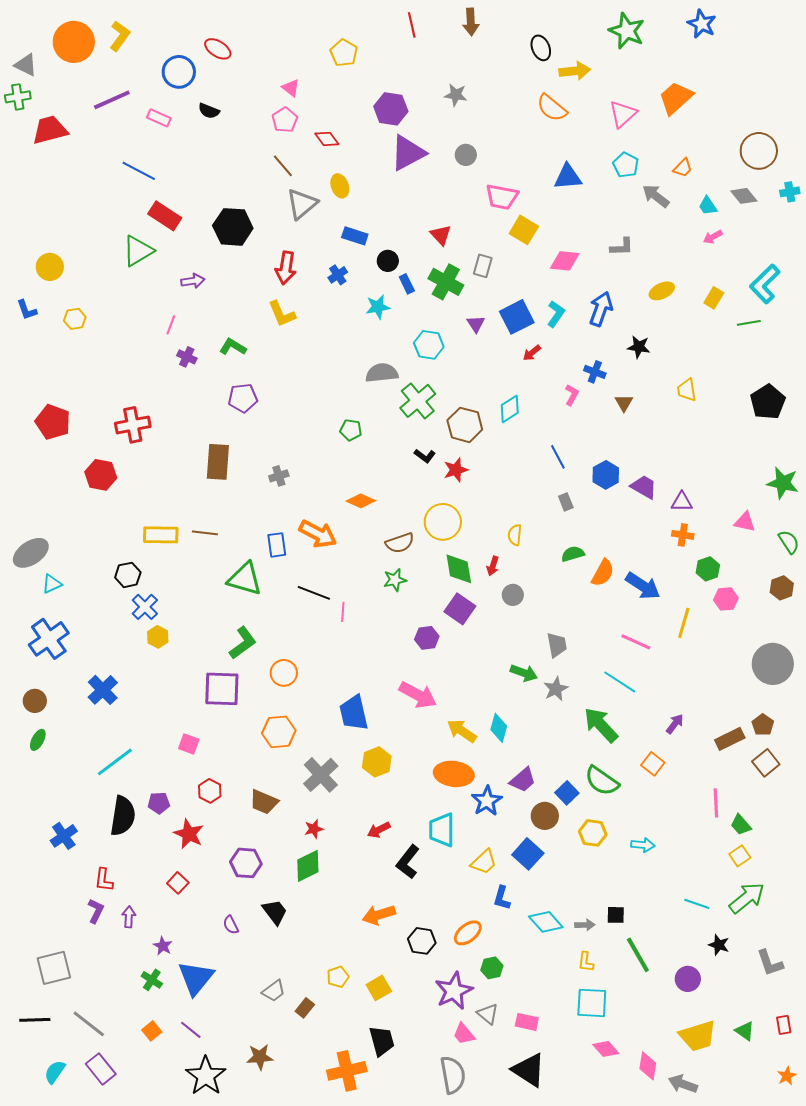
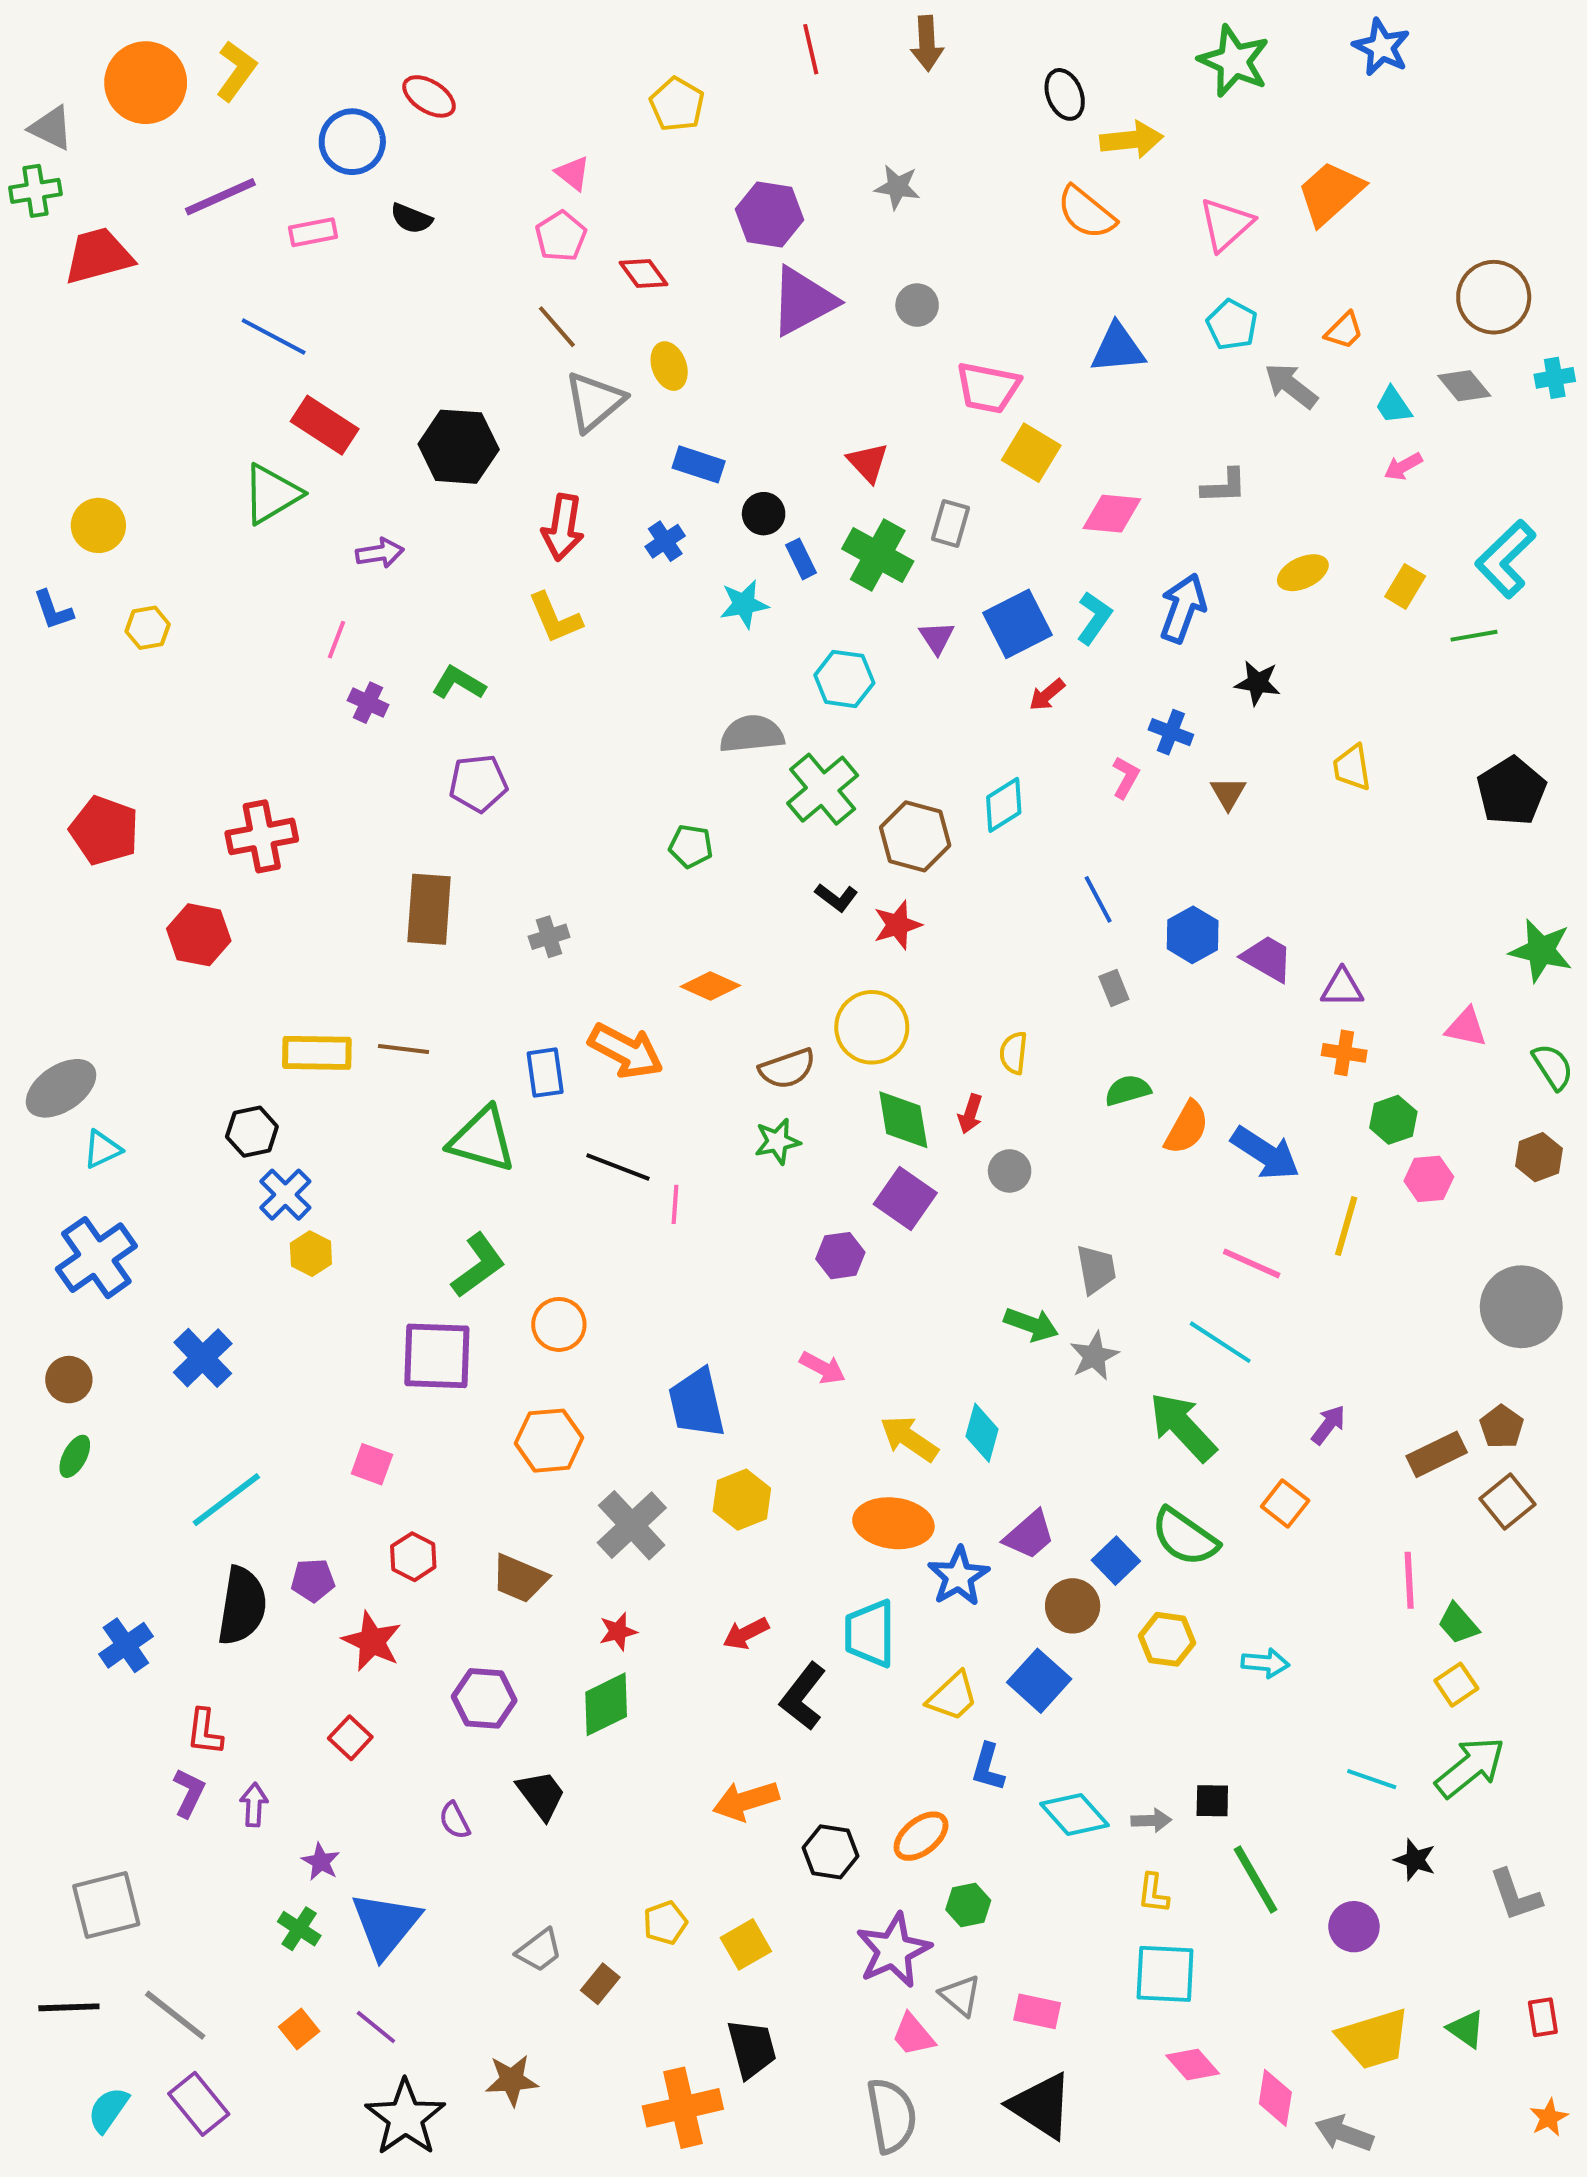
pink rectangle: (159, 118) -> (313, 232), turned -35
pink arrow: (418, 695) -> (823, 1368), size x0.6

